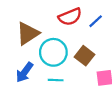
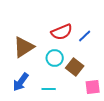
cyan circle: (53, 52) -> (55, 58), moved, size x0.7

